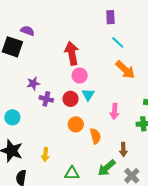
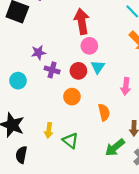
cyan circle: (12, 117) -> (18, 81), moved
orange circle: (76, 124) -> (72, 97), moved
green triangle: (72, 173) -> (70, 141), moved, turned 35

